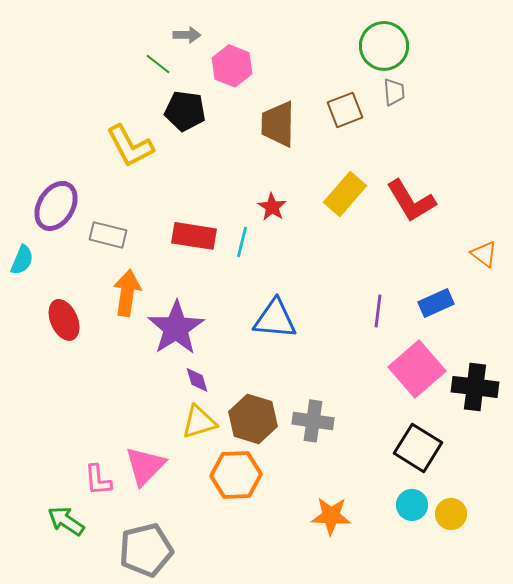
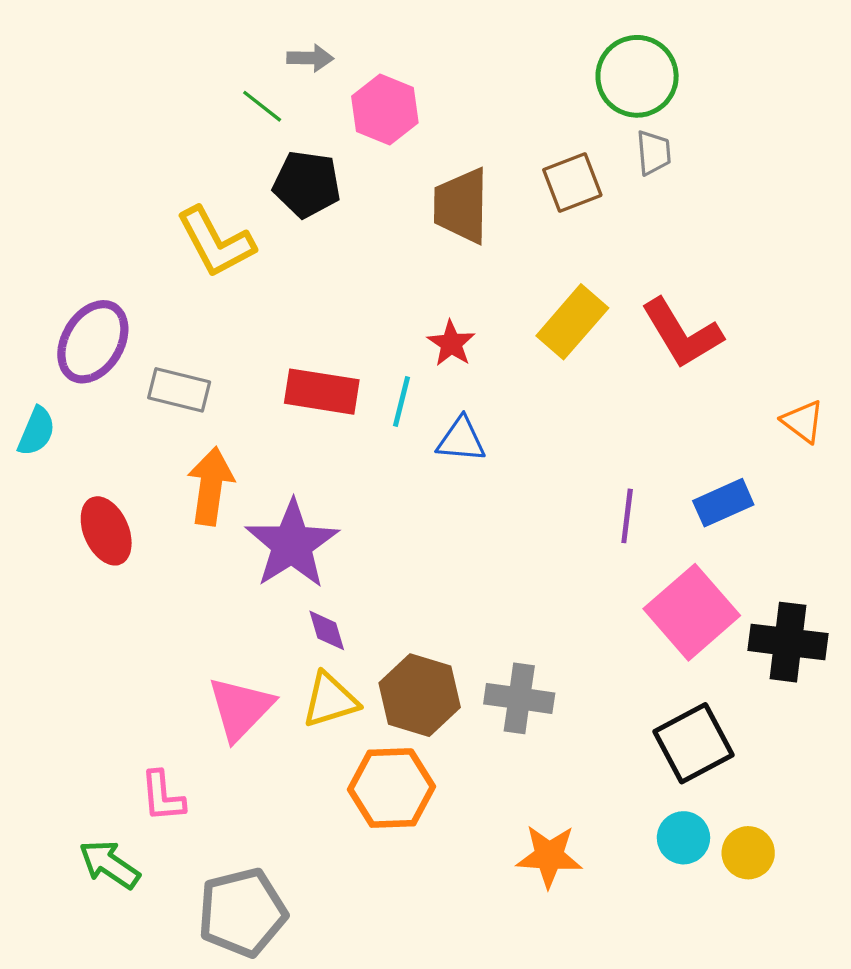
blue triangle: (275, 319) -> (461, 440), moved, size x0.7
black square: (418, 448) -> (693, 743), turned 30
pink triangle: (145, 466) -> (241, 708), moved

